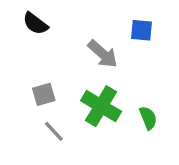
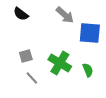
blue square: (141, 30) -> (90, 33), moved, size x1.6
gray arrow: (103, 54) -> (65, 15), moved

